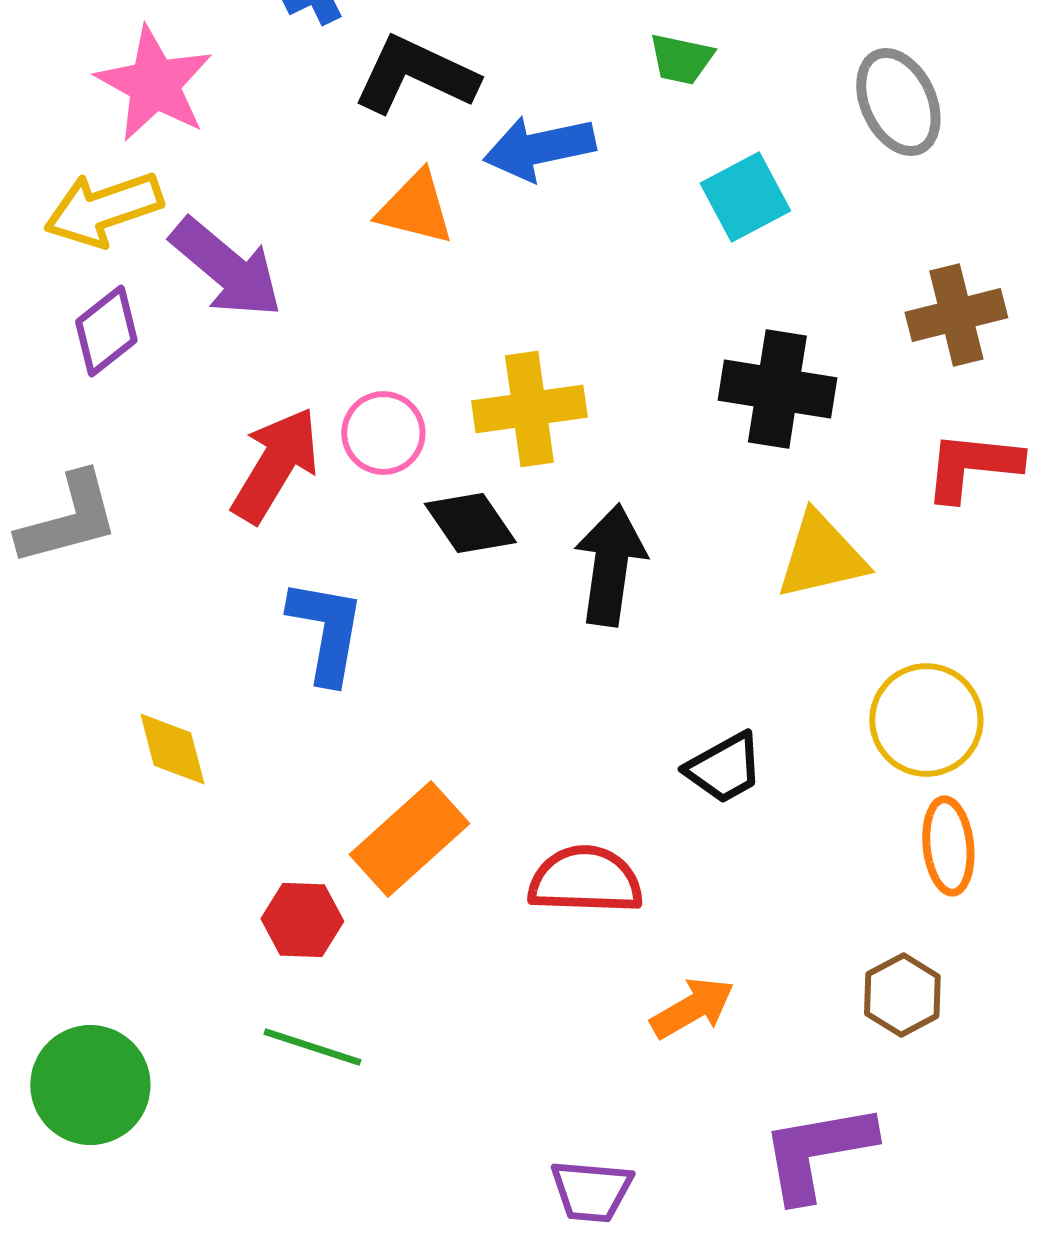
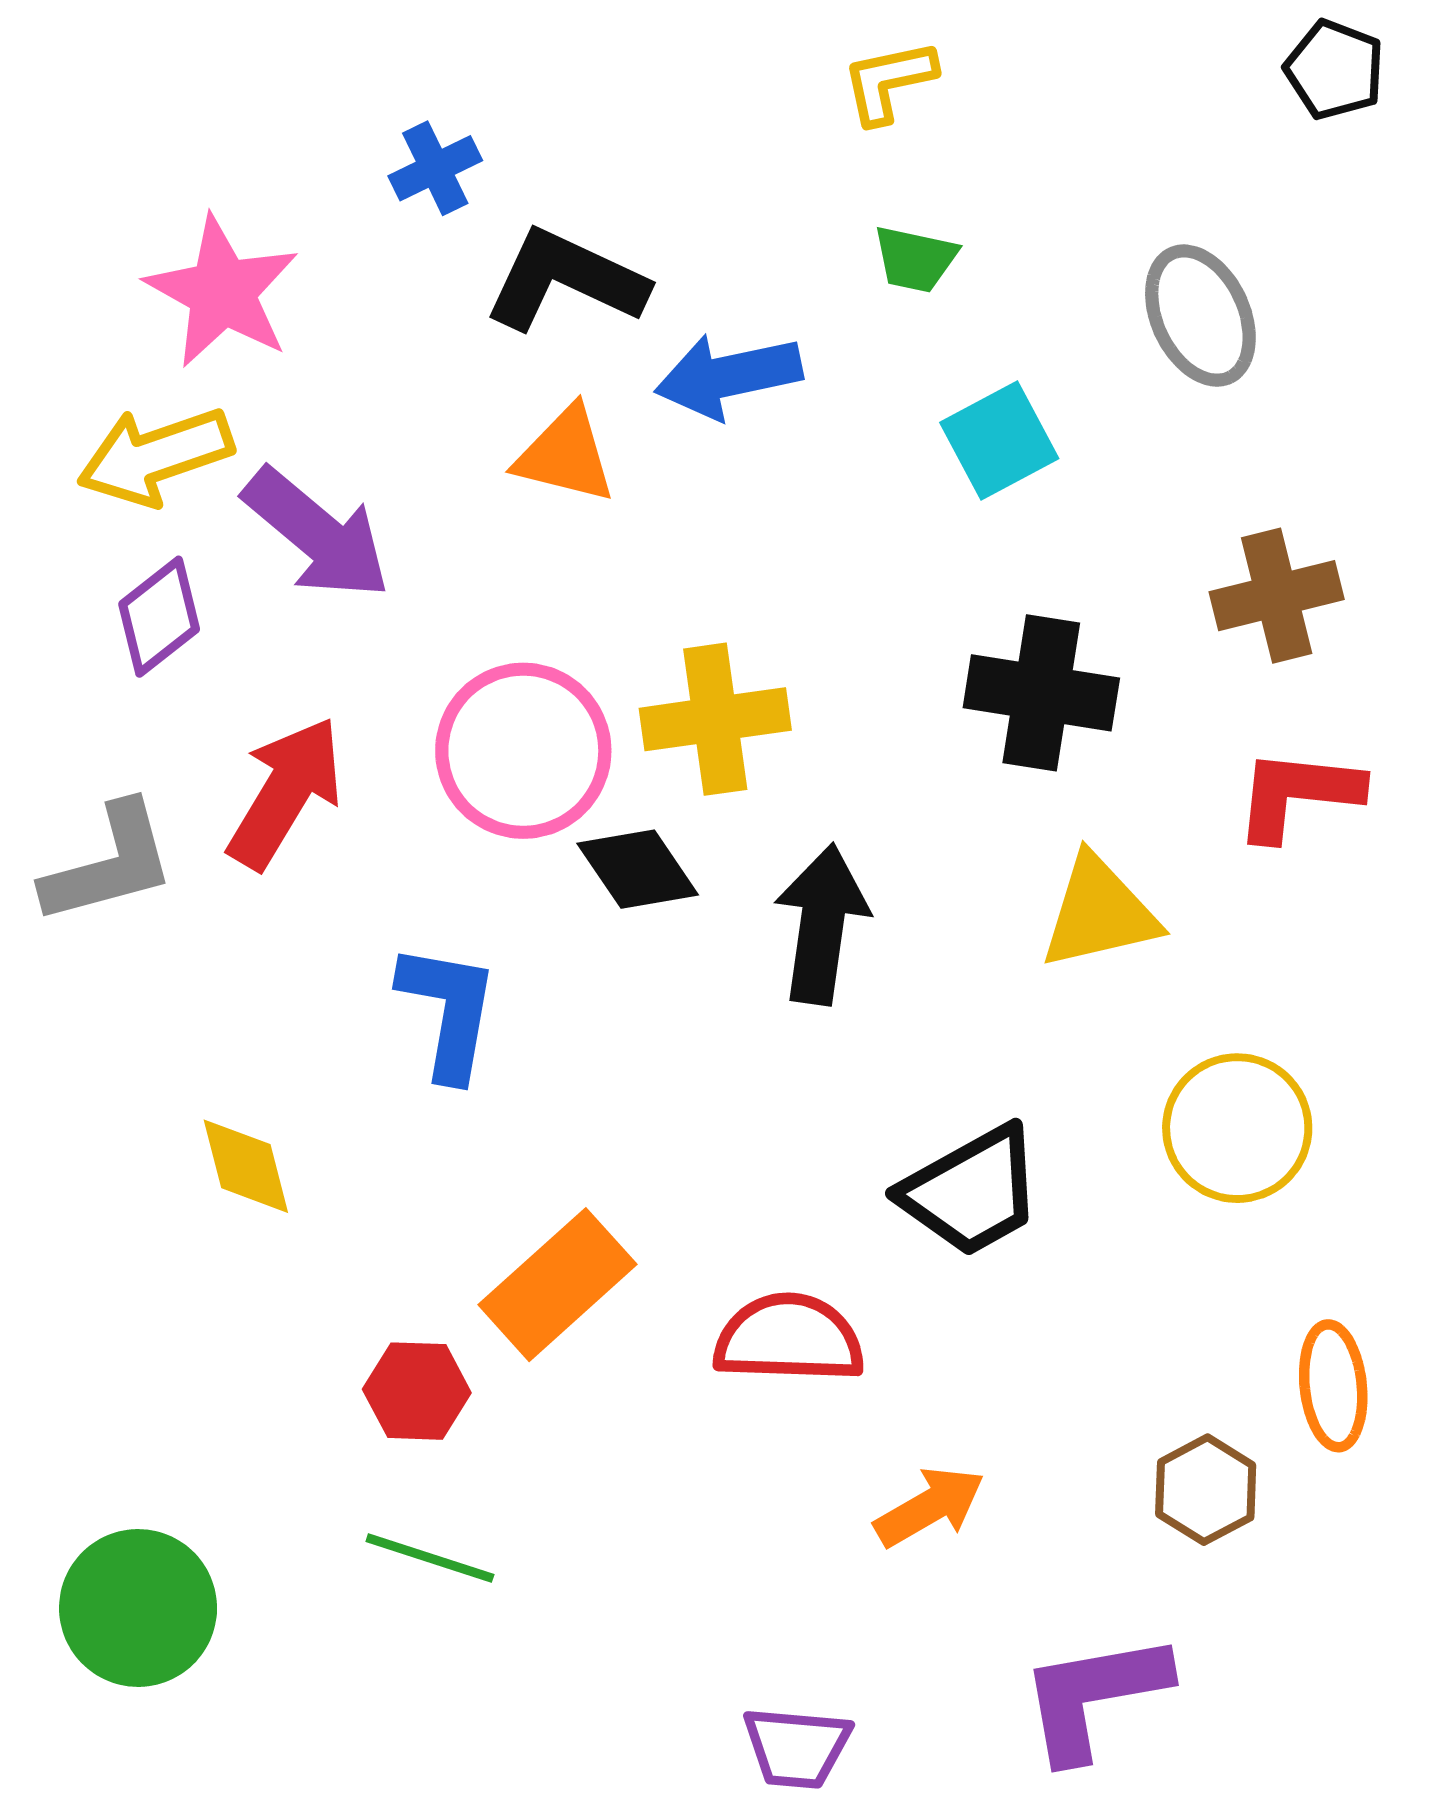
pink circle: (383, 433) -> (523, 751), size x1.6
red arrow: (275, 465) -> (285, 793), moved
black trapezoid: (724, 768) -> (972, 1191), size x1.4
orange ellipse: (948, 846) -> (1333, 1386), moved

